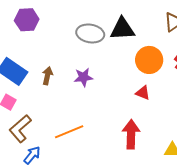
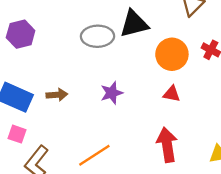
brown arrow: (47, 76) -> (57, 95), turned 84
purple star: (83, 77) -> (112, 93), moved

